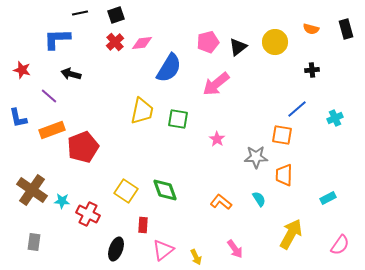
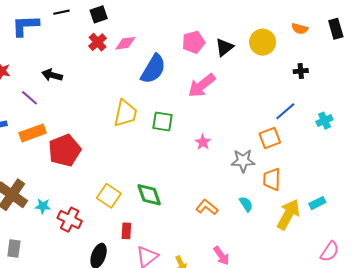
blue L-shape: (57, 39) -> (25, 26), moved
orange square: (282, 135) -> (270, 138), turned -30
yellow arrow: (291, 234) -> (288, 214), moved

